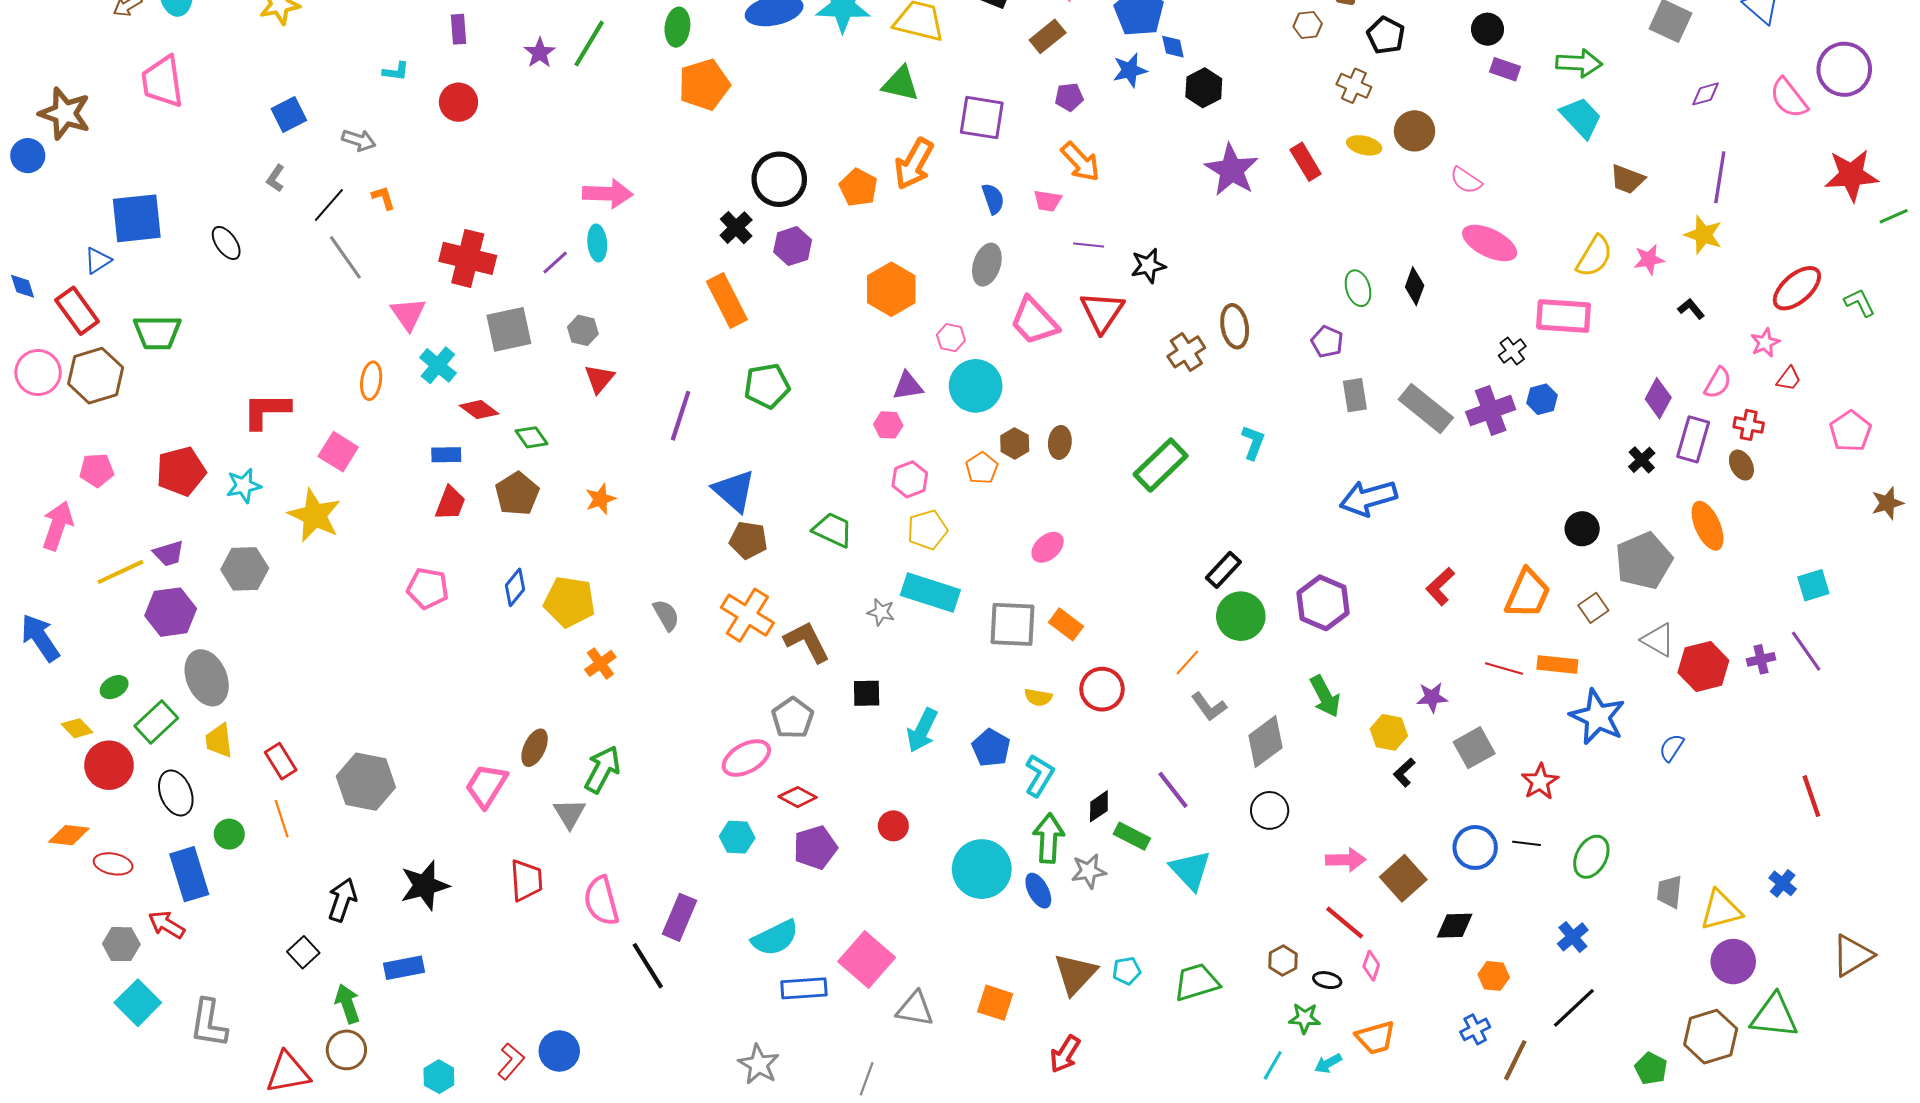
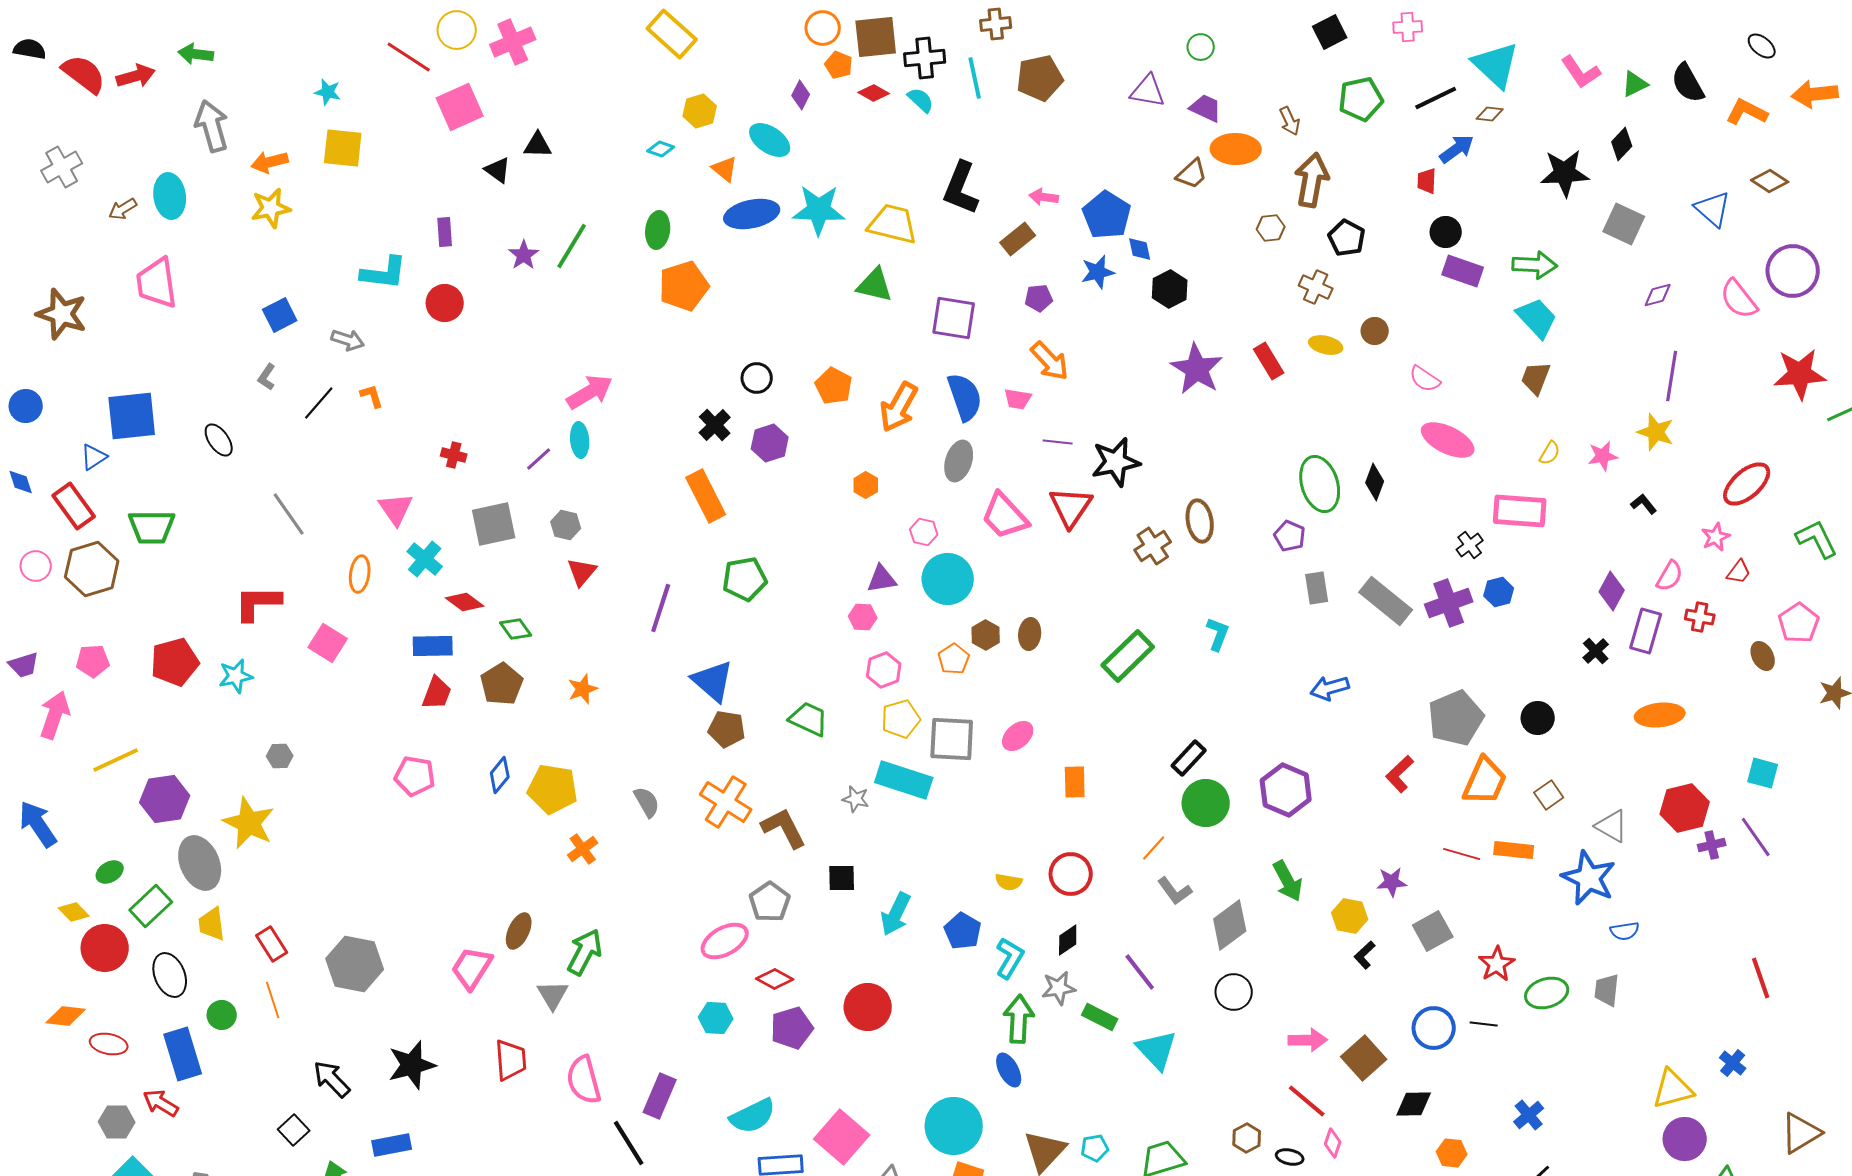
purple rectangle: (1505, 69) -> (1463, 271), size x1.4
cyan L-shape: (396, 71) -> (384, 273), size x1.8
brown circle: (1415, 131) -> (1375, 331), size x0.7
blue circle: (28, 156) -> (26, 406), moved
orange arrow: (914, 164) -> (899, 407), moved
black circle: (779, 179) -> (757, 378), size x0.6
brown trapezoid: (1627, 179) -> (1536, 378), moved, turned 90
pink arrow: (608, 194) -> (590, 392), turned -33
blue semicircle: (993, 199) -> (965, 397), size x1.6
yellow semicircle: (1594, 256) -> (1550, 453), size x0.6
gray line: (345, 257) -> (289, 514), moved
red cross: (468, 258) -> (454, 455), size x0.5
black star: (1148, 266) -> (1116, 462), size x1.4
green ellipse: (1358, 288) -> (1320, 484), size x1.6
orange hexagon: (891, 289) -> (866, 485), size x0.5
green L-shape: (1860, 303) -> (1817, 539), moved, size x1.4
pink circle: (38, 373) -> (36, 566), size x0.7
blue rectangle: (446, 455) -> (433, 646), size x1.4
brown ellipse: (1741, 465) -> (1763, 656), moved
blue arrow: (1368, 498) -> (1330, 688), size x0.7
yellow star: (315, 515) -> (249, 823), moved
orange ellipse: (1708, 526) -> (1660, 715), turned -72
purple trapezoid: (169, 553) -> (24, 665), moved
gray pentagon: (1644, 561) -> (1456, 718), moved
gray hexagon: (245, 569) -> (280, 756), moved, size x0.6
cyan square: (1813, 585) -> (1763, 773), turned 32
gray square: (1013, 624) -> (952, 739), moved
orange rectangle: (1066, 624) -> (1075, 782), moved, turned 52
red hexagon: (1703, 667) -> (1685, 808), moved
blue star: (1598, 717) -> (1589, 878), moved
blue semicircle: (1672, 748) -> (1625, 931), turned -132
black diamond: (1099, 806) -> (1068, 940), moved
red circle: (893, 826) -> (868, 1007), size x1.6
green ellipse: (1591, 857) -> (1547, 993), moved, turned 45
cyan circle: (982, 869) -> (954, 1126), moved
gray star: (1089, 871) -> (1059, 988), moved
gray trapezoid: (1669, 892) -> (1607, 990), moved
black arrow: (342, 900) -> (332, 1079), turned -63

